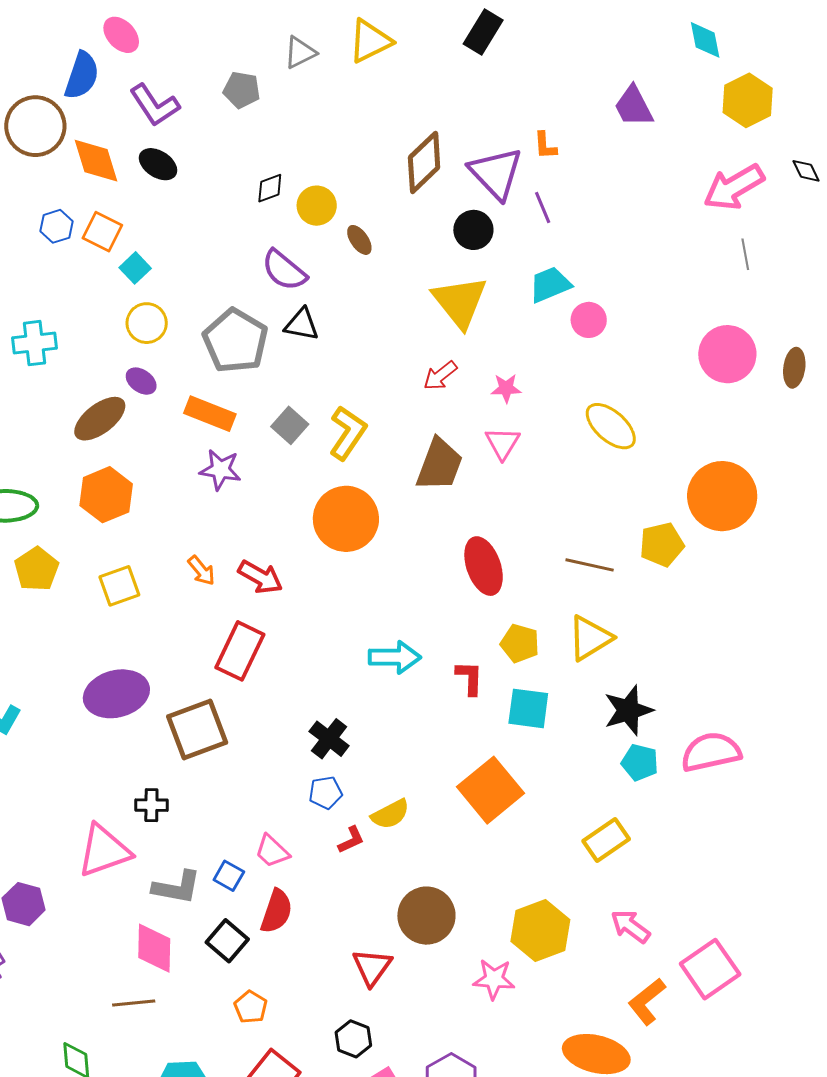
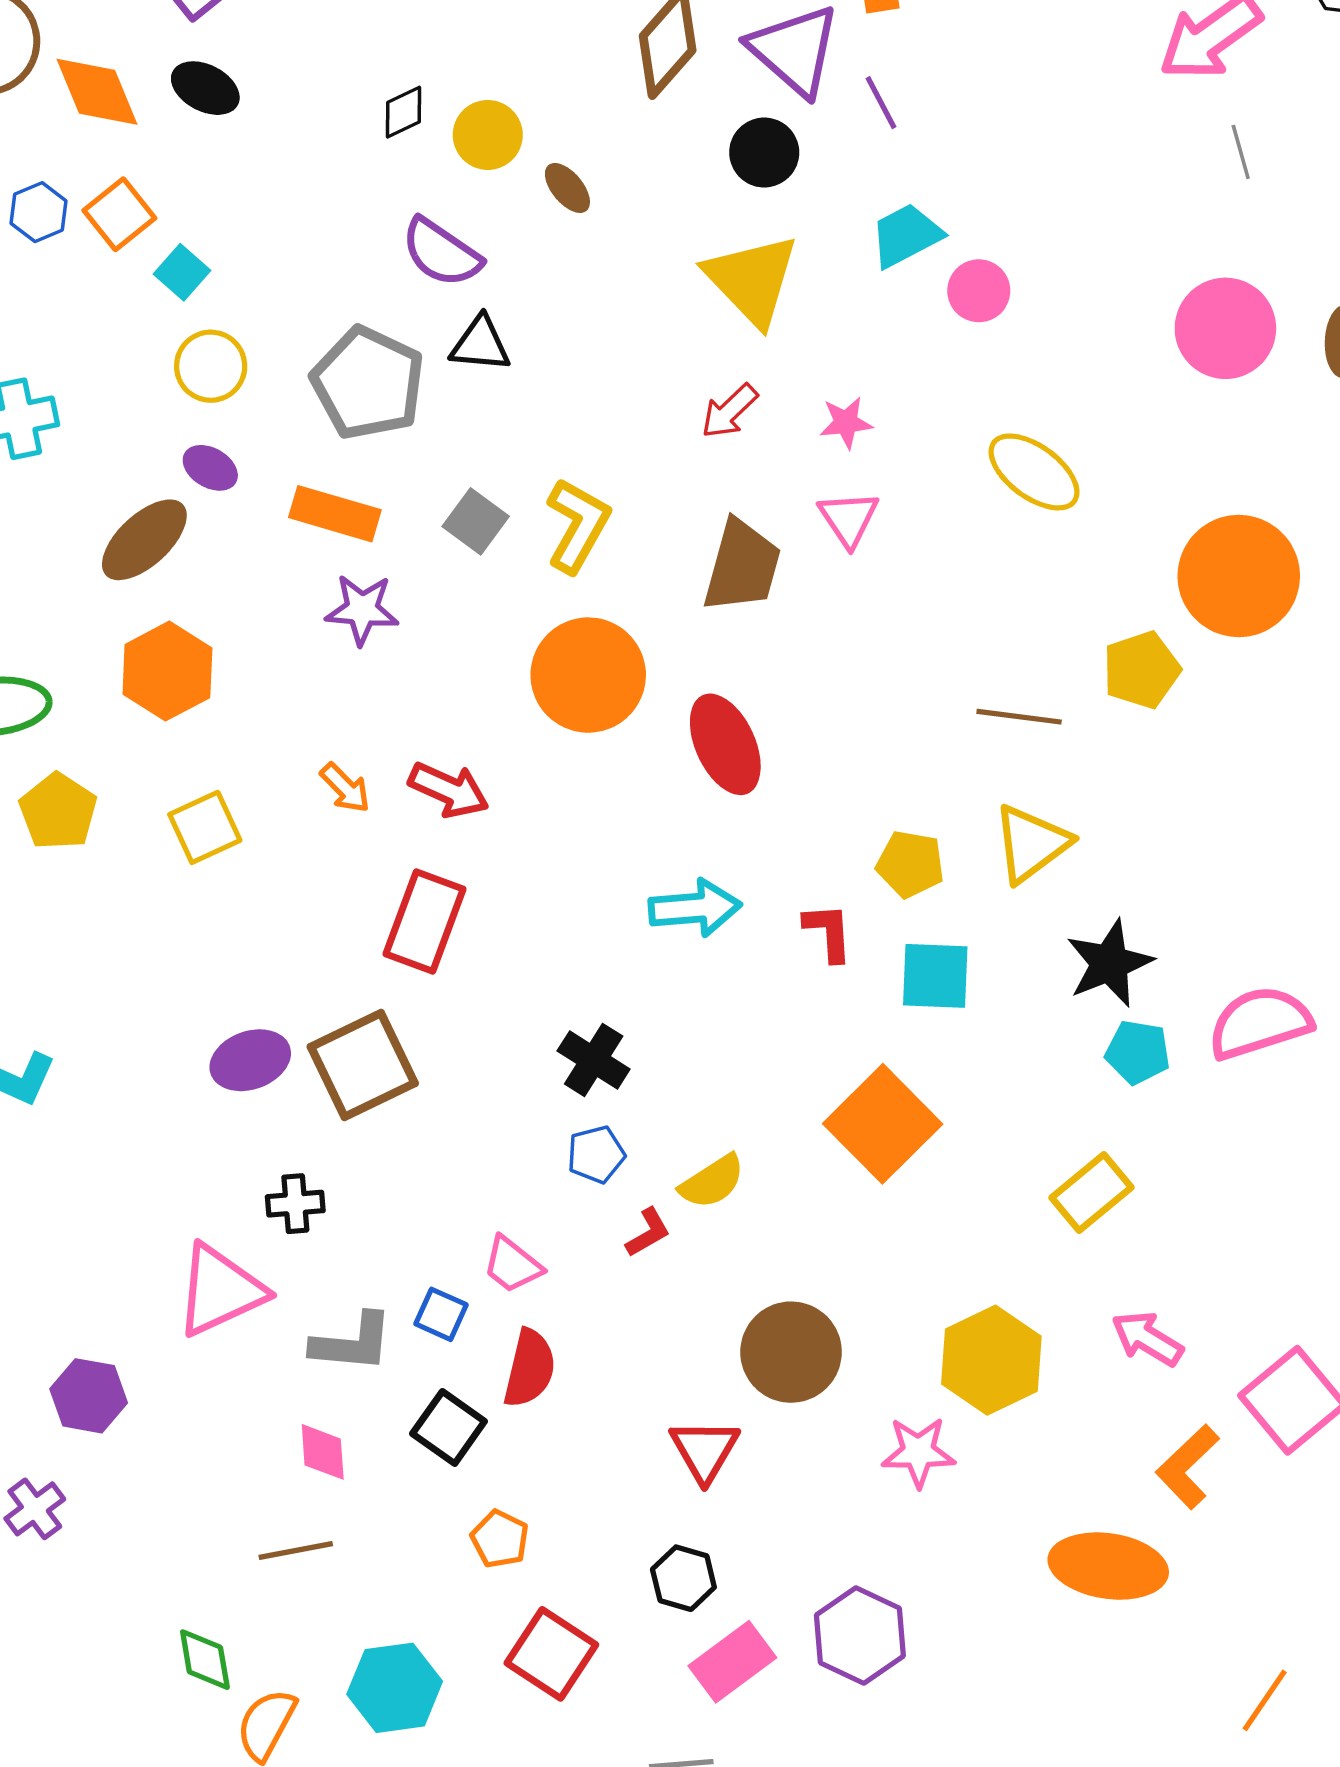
orange square: (102, 232) -> (119, 214), turned 30
red ellipse: (484, 566) -> (725, 744), moved
purple ellipse: (116, 694) -> (250, 1060), moved, size x0.7
pink diamond: (154, 948) -> (323, 1452), size x0.7

